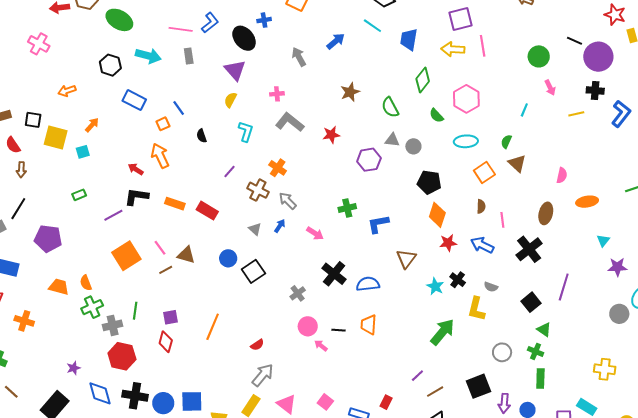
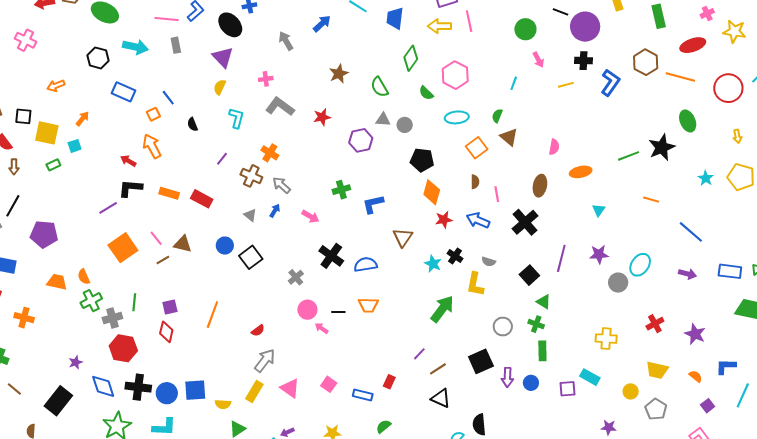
green rectangle: (79, 195) -> (53, 165), moved
purple star: (617, 267) -> (599, 254), moved
orange trapezoid: (369, 325) -> (368, 305), turned -90

